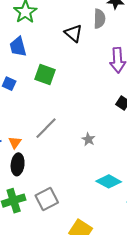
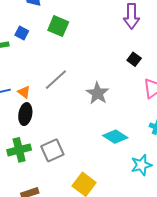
gray star: (88, 139) -> (98, 93), size x1.6
orange triangle: (15, 143) -> (24, 92), turned -32

